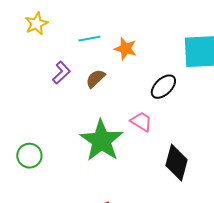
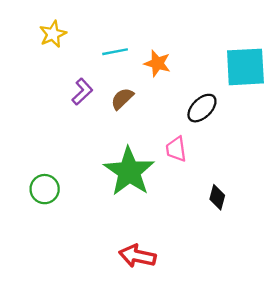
pink trapezoid: (141, 122) -> (176, 149), turned -130
black diamond: (176, 163) -> (217, 197), size x0.6

